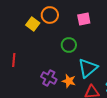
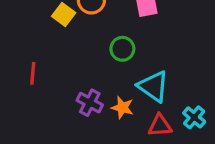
cyan triangle: (88, 68) -> (153, 86), turned -45

